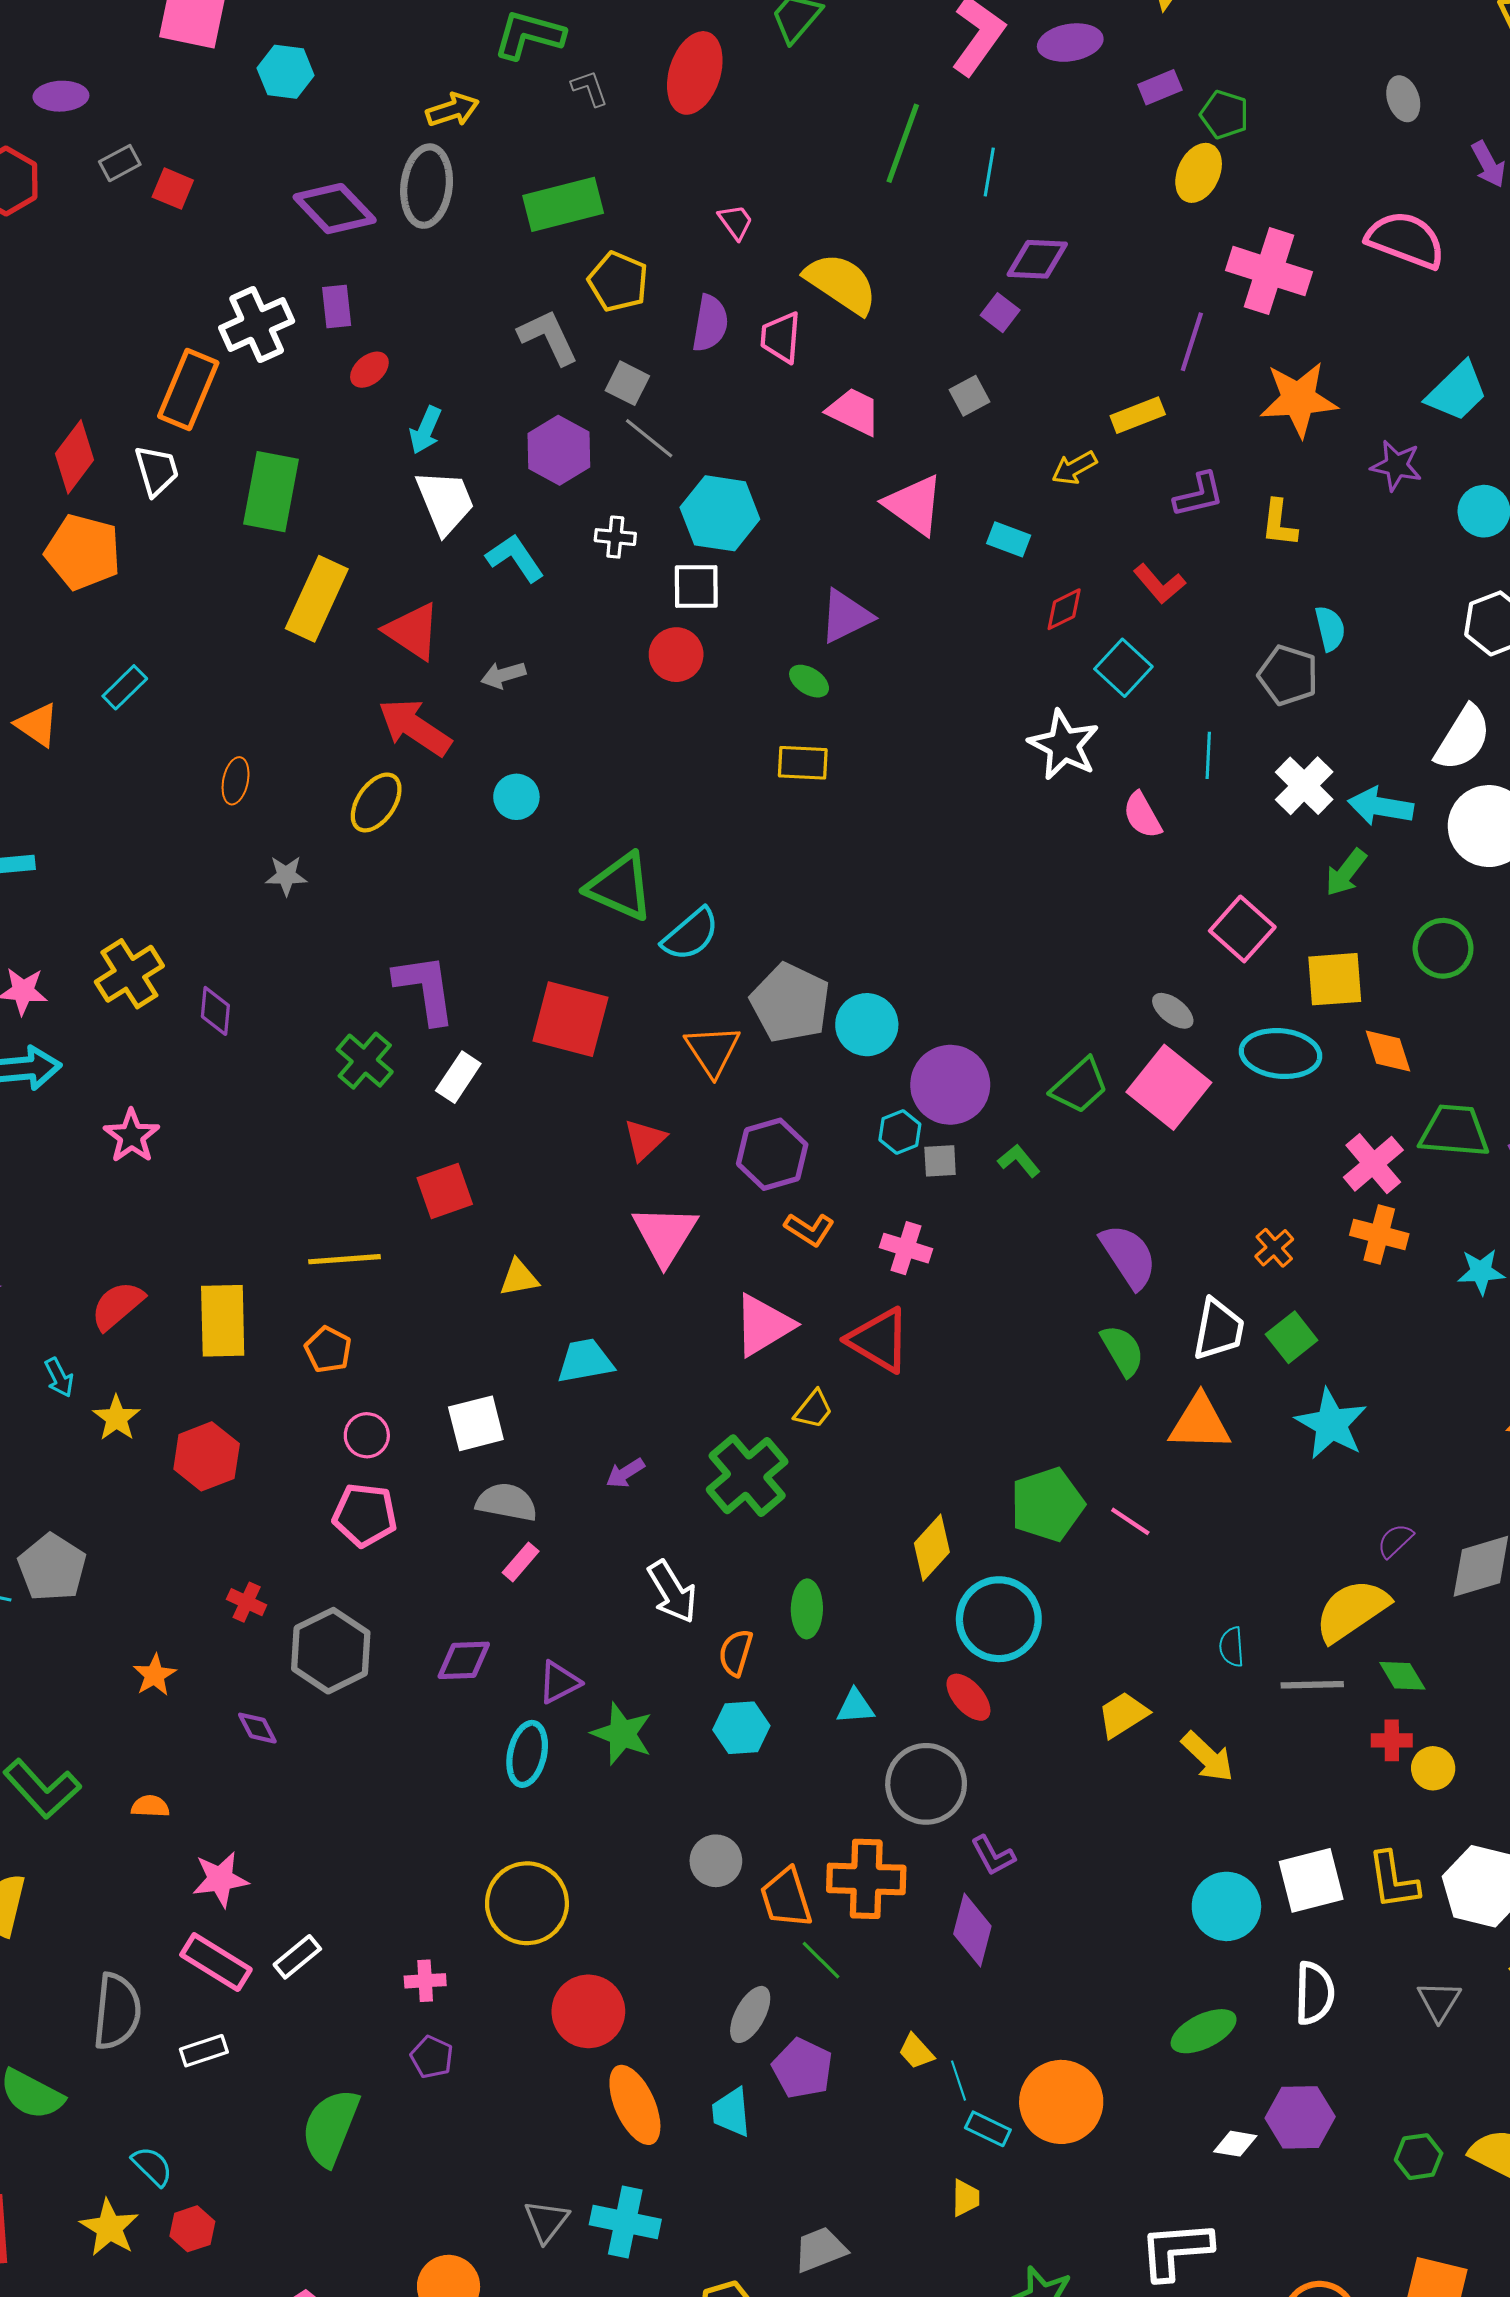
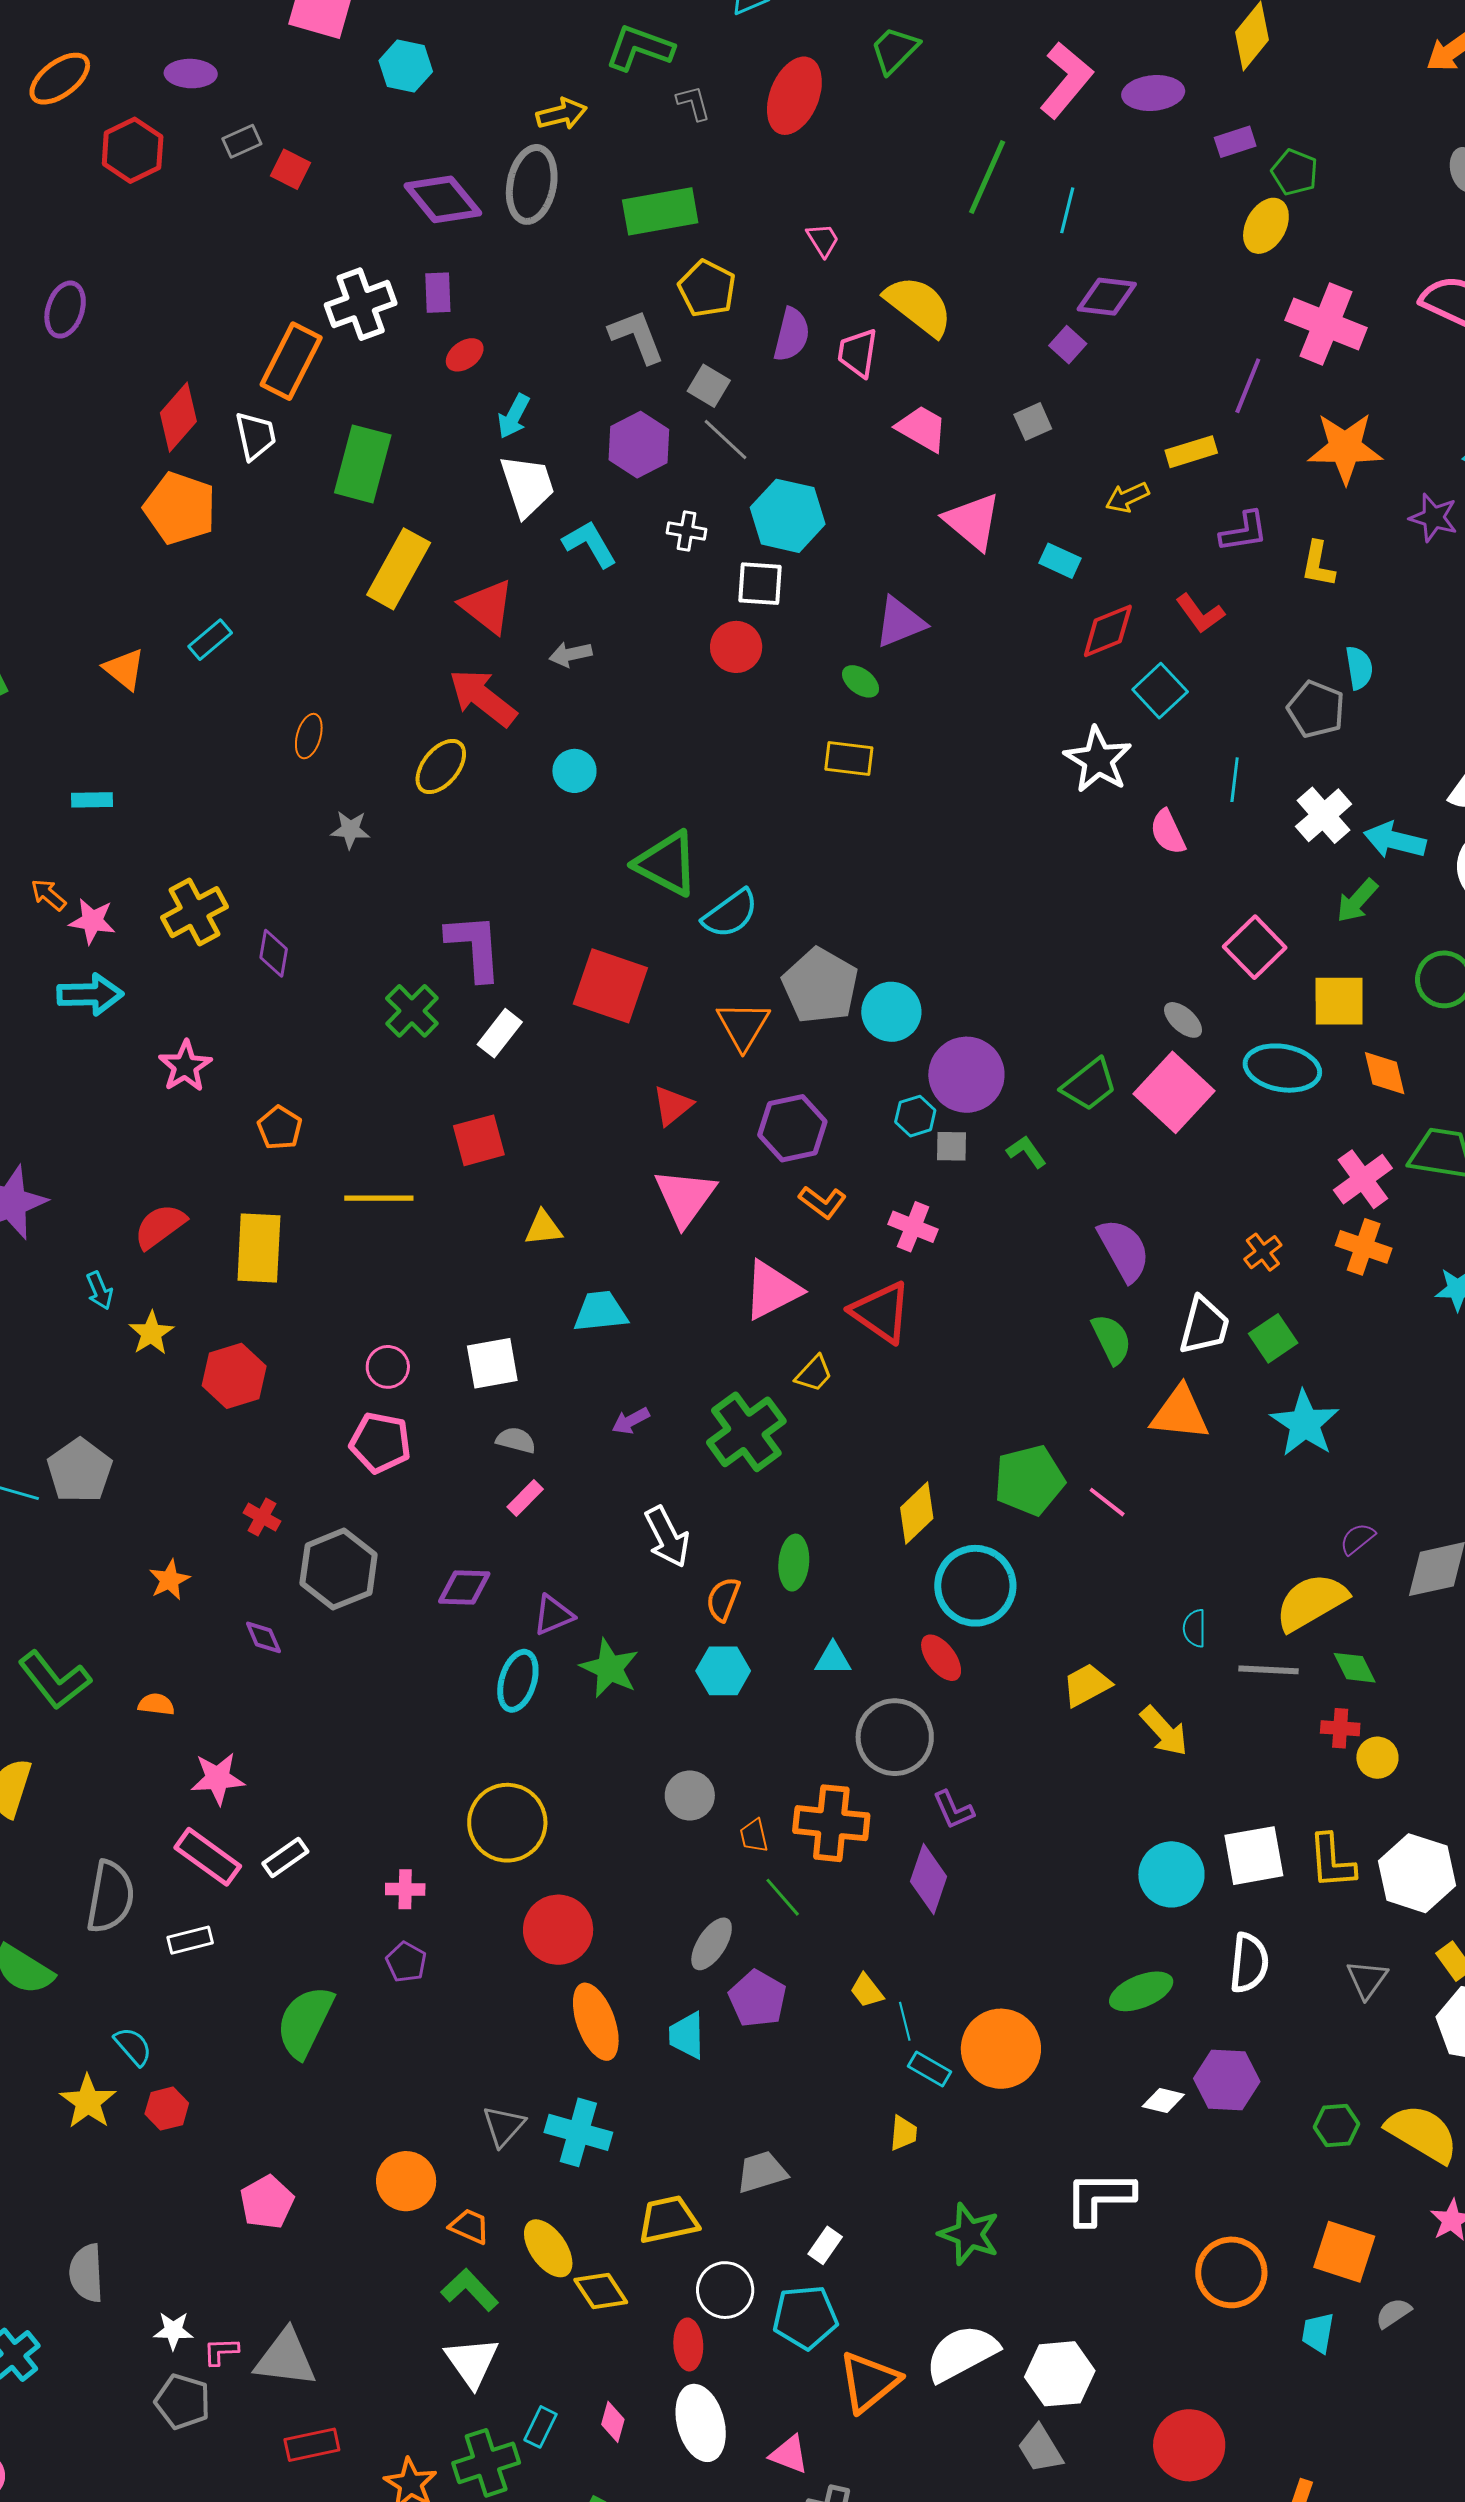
red diamond: (1064, 609) -> (1108, 631), size x1.4
orange pentagon: (328, 1350) -> (280, 1128), moved
gray semicircle: (507, 1502) -> (516, 1440), size x0.7
orange trapezoid: (786, 1898) -> (754, 1836), size x0.6

